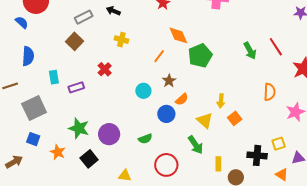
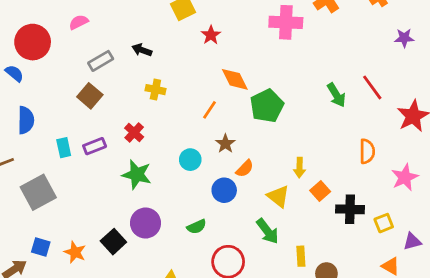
purple rectangle: (76, 87) -> (95, 146), moved
green star: (79, 128) -> (137, 175), moved
blue square: (33, 139) -> (41, 247), moved
black cross: (257, 155) -> (350, 209), moved
black square: (89, 159) -> (113, 242), moved

